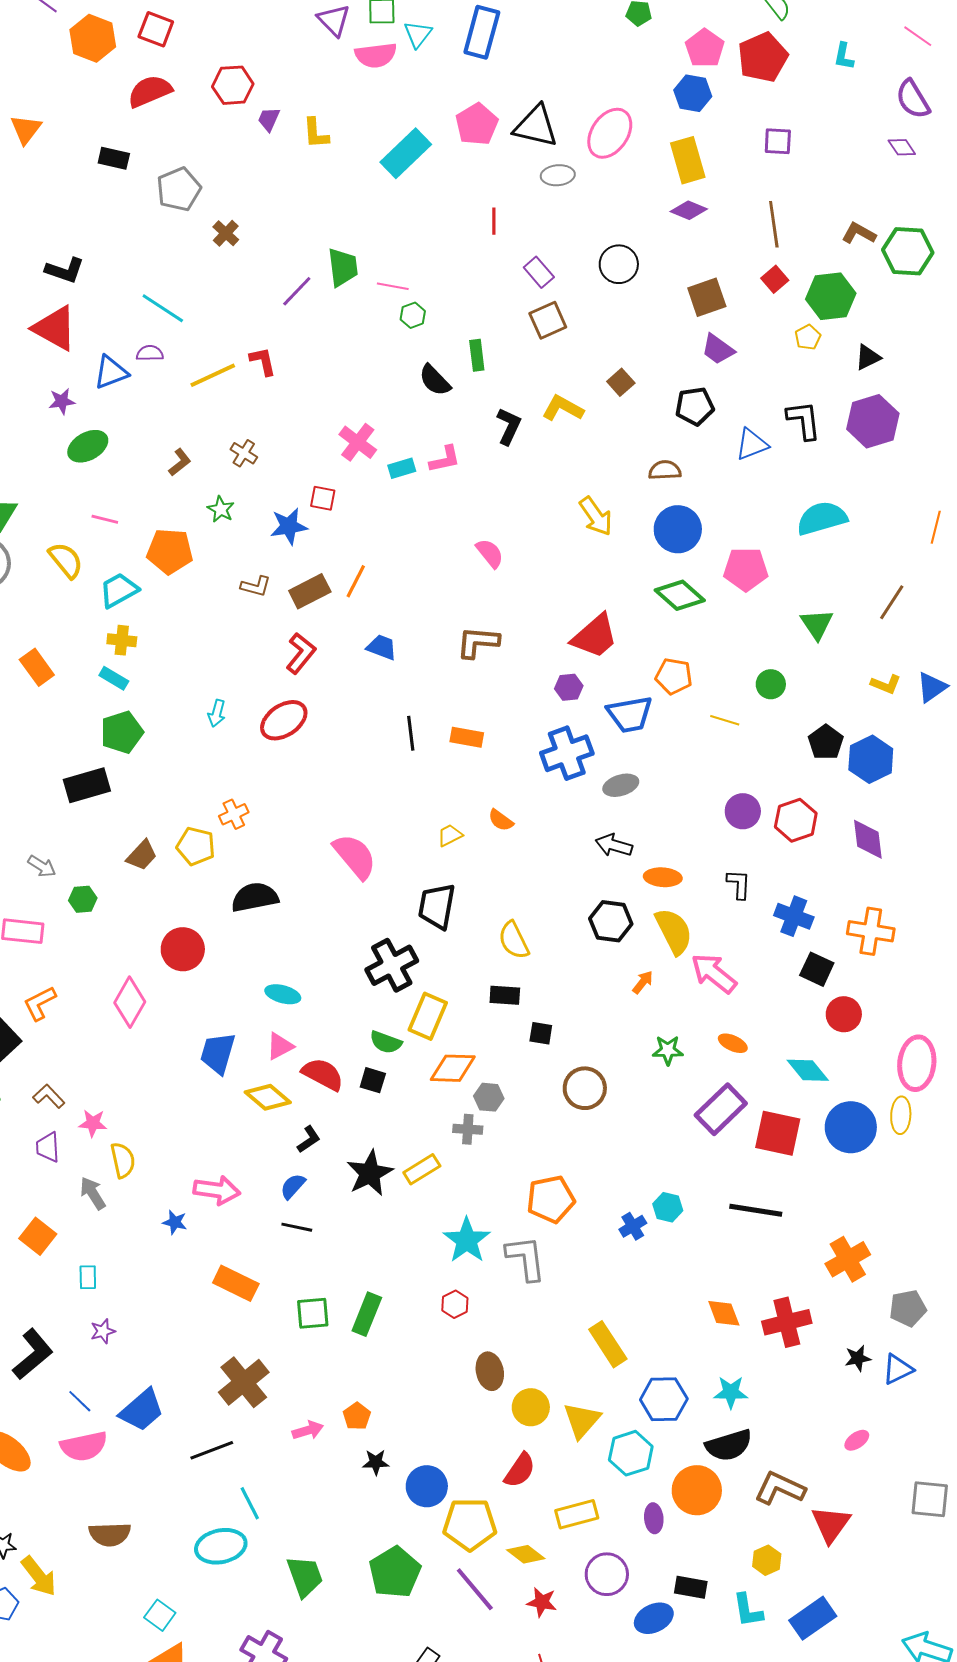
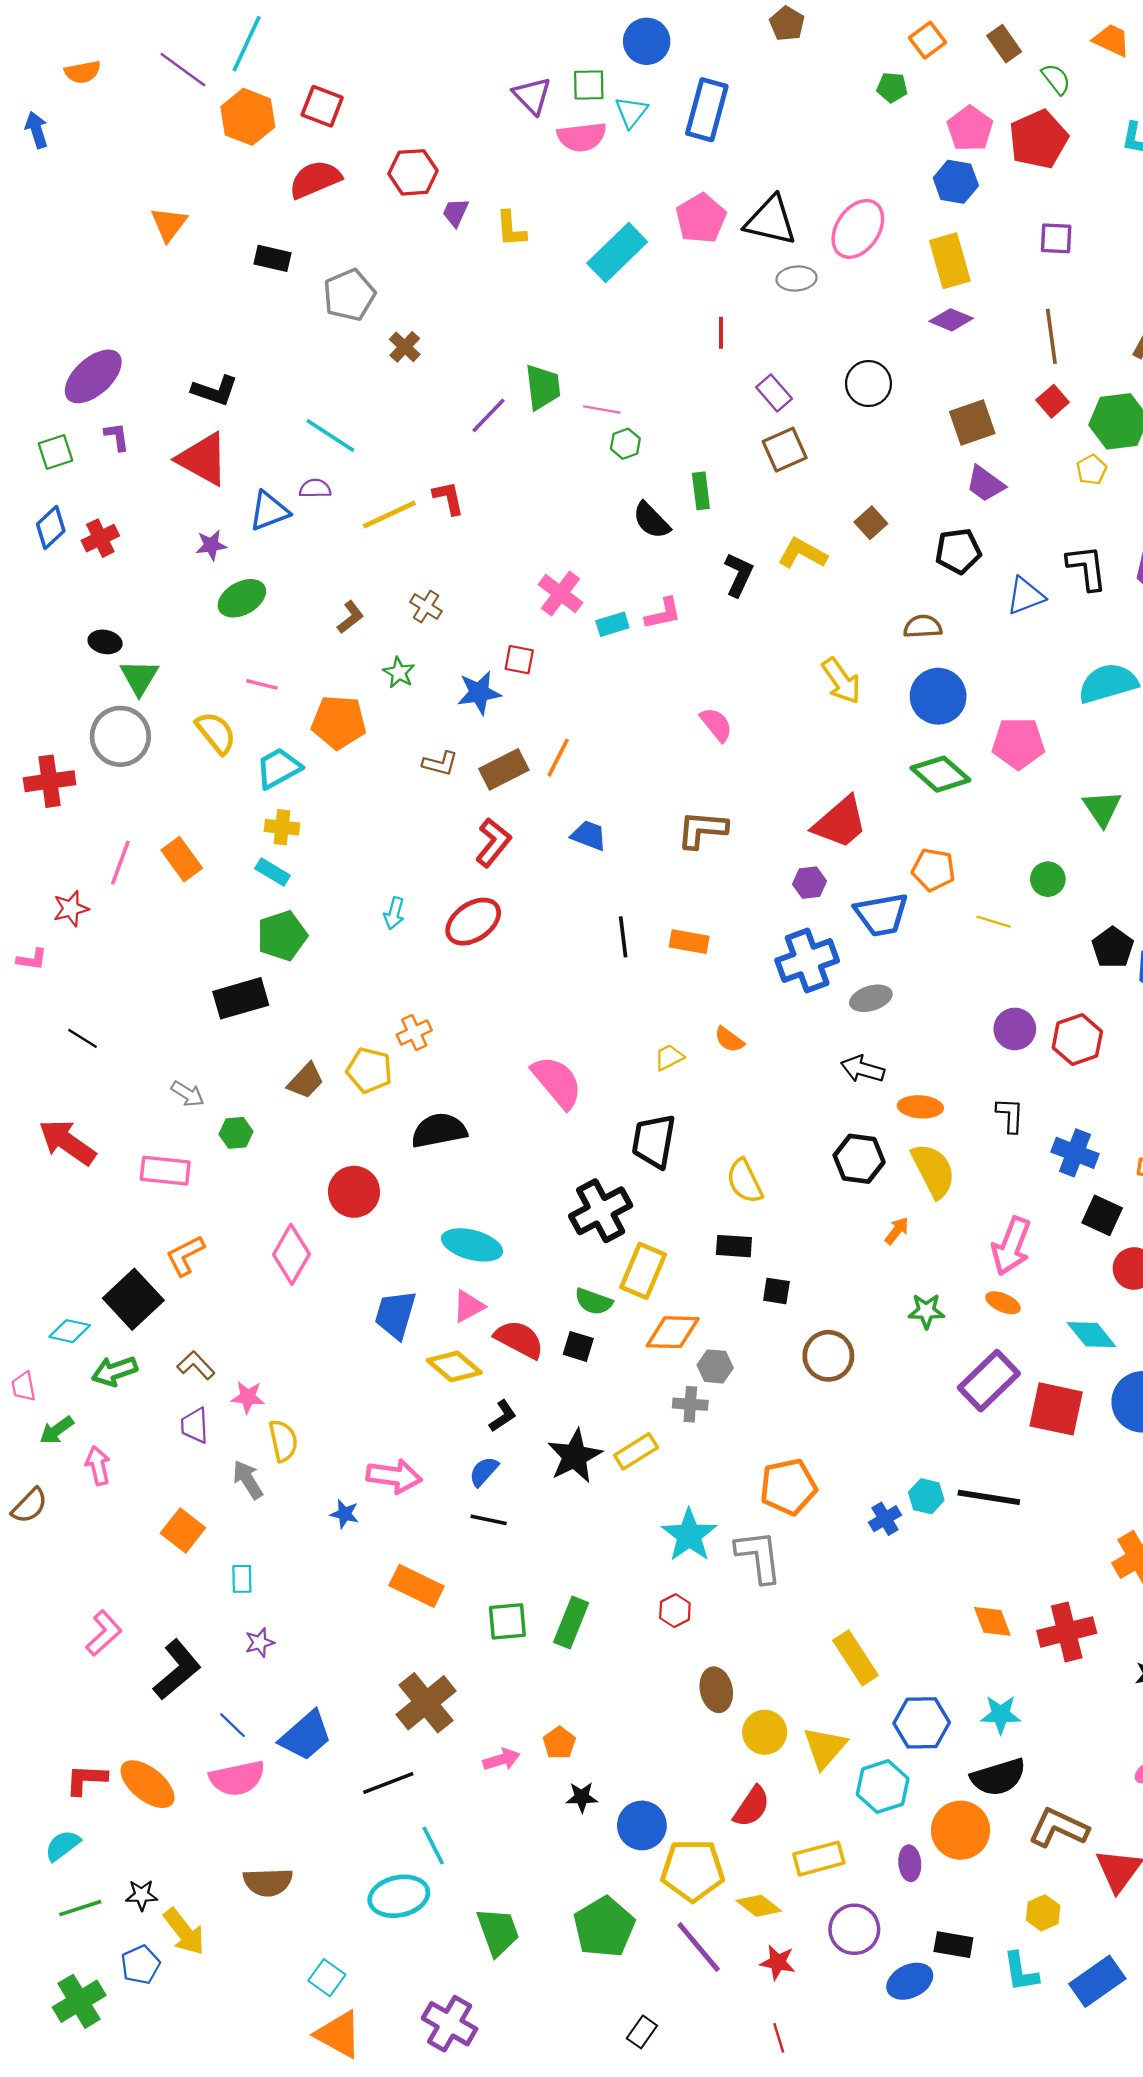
pink arrow: (714, 973) -> (1011, 1246), moved, turned -108
cyan ellipse: (283, 994) -> (472, 1245), size x1.4
black line: (756, 1210) -> (989, 1497), moved

